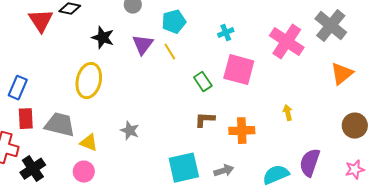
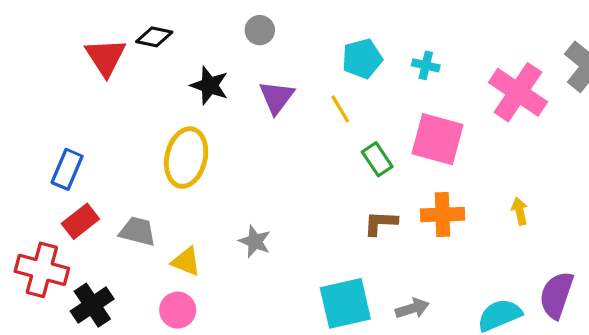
cyan pentagon: (174, 22) -> (362, 59), moved
cyan cross: (226, 33) -> (426, 65), moved, turned 35
yellow line: (170, 52) -> (340, 109), moved
red rectangle: (26, 119) -> (80, 221), turned 55
gray trapezoid: (60, 125) -> (137, 231), size x0.7
orange cross: (242, 131) -> (443, 215), moved

